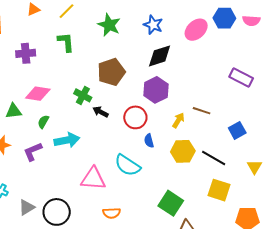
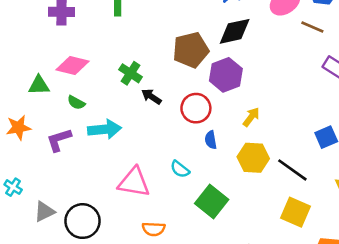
brown pentagon: (111, 72) -> (191, 50), moved
brown line: (202, 111) -> (312, 27), moved
green semicircle: (43, 122) -> (76, 103), turned -96
cyan semicircle: (127, 165) -> (180, 169), size x0.6
green square: (171, 203) -> (212, 201), moved

